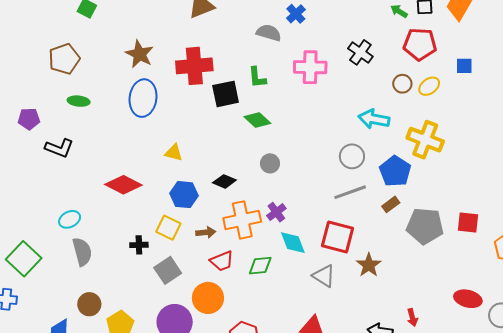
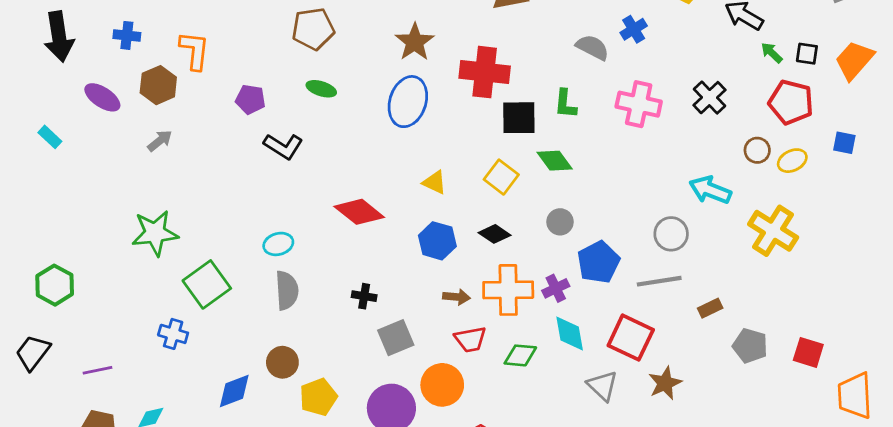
blue pentagon: (395, 171) -> (598, 262), moved
gray pentagon: (425, 226) -> (750, 346), size x0.7
yellow square: (168, 228) -> (501, 177), moved

